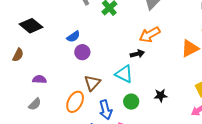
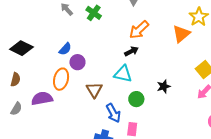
purple semicircle: (39, 79) -> (42, 98), size x1.5
orange ellipse: (75, 102) -> (61, 79), moved
gray semicircle: (35, 104) -> (16, 109), moved

